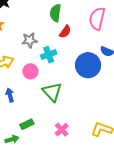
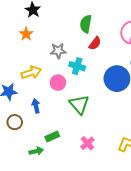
cyan cross: (49, 55) -> (77, 66), turned 35

